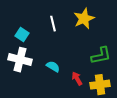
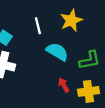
cyan semicircle: (53, 67) -> (57, 52), moved, size x1.5

